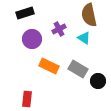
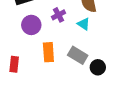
orange rectangle: (49, 66) -> (48, 52), turned 60
red rectangle: (27, 99) -> (14, 64), moved

